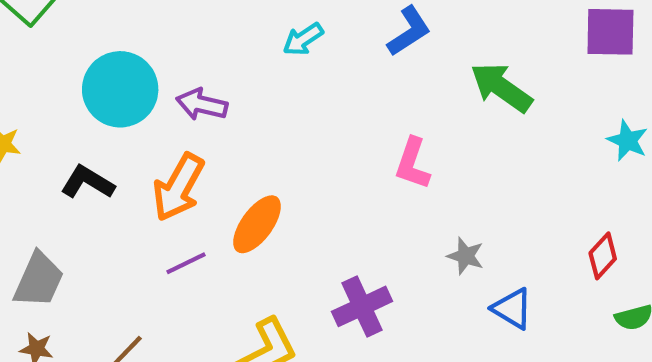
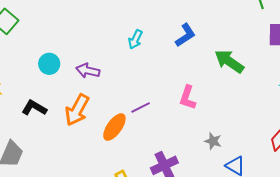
cyan arrow: (303, 39) -> (135, 39), turned -30
cyan circle: (120, 89) -> (49, 64), size x0.6
purple line: (186, 263) -> (141, 107), moved

